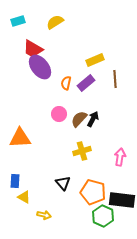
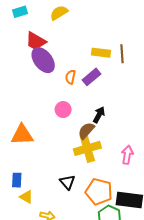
yellow rectangle: (95, 60) -> (101, 53), turned 30
brown line: (115, 79) -> (122, 54), moved
brown semicircle: (79, 119) -> (86, 131), moved
yellow cross: (82, 151) -> (87, 148), size x1.4

